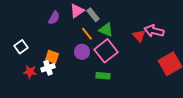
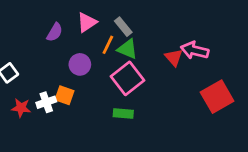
gray rectangle: (93, 15) -> (123, 27), moved
orange line: (87, 34) -> (108, 45), moved, turned 64
purple circle: (82, 52) -> (80, 64), moved
orange square: (52, 57) -> (64, 95), moved

